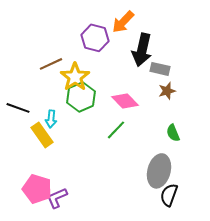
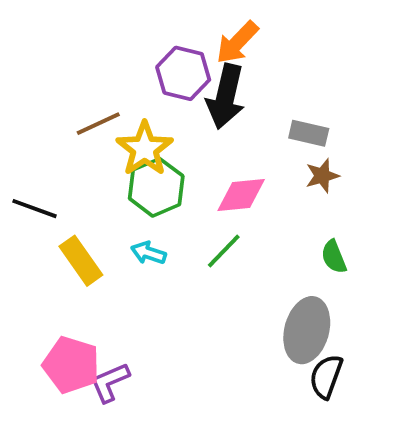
black arrow: (142, 50) -> (226, 97), moved
pink diamond: (125, 101) -> (241, 195), turned -52
cyan arrow: (51, 119) -> (148, 253), moved, turned 102

